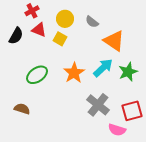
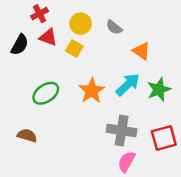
orange triangle: (114, 41) -> (141, 51), size x0.7
gray cross: (98, 105) -> (122, 131), turned -30
pink semicircle: (117, 130) -> (127, 162), moved, turned 102

